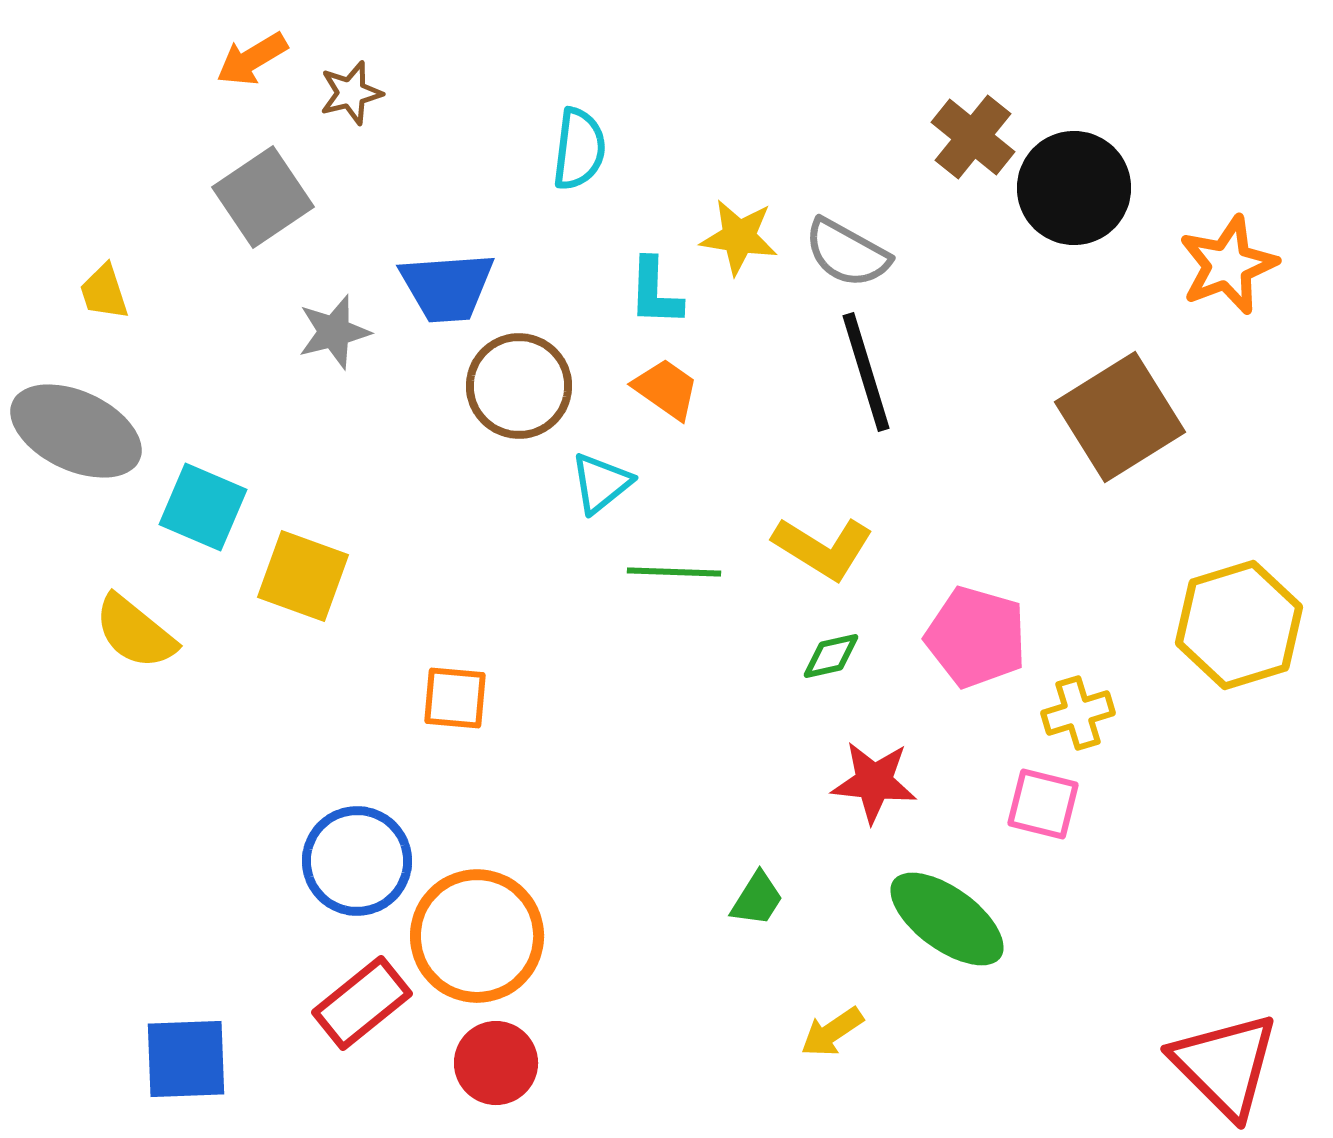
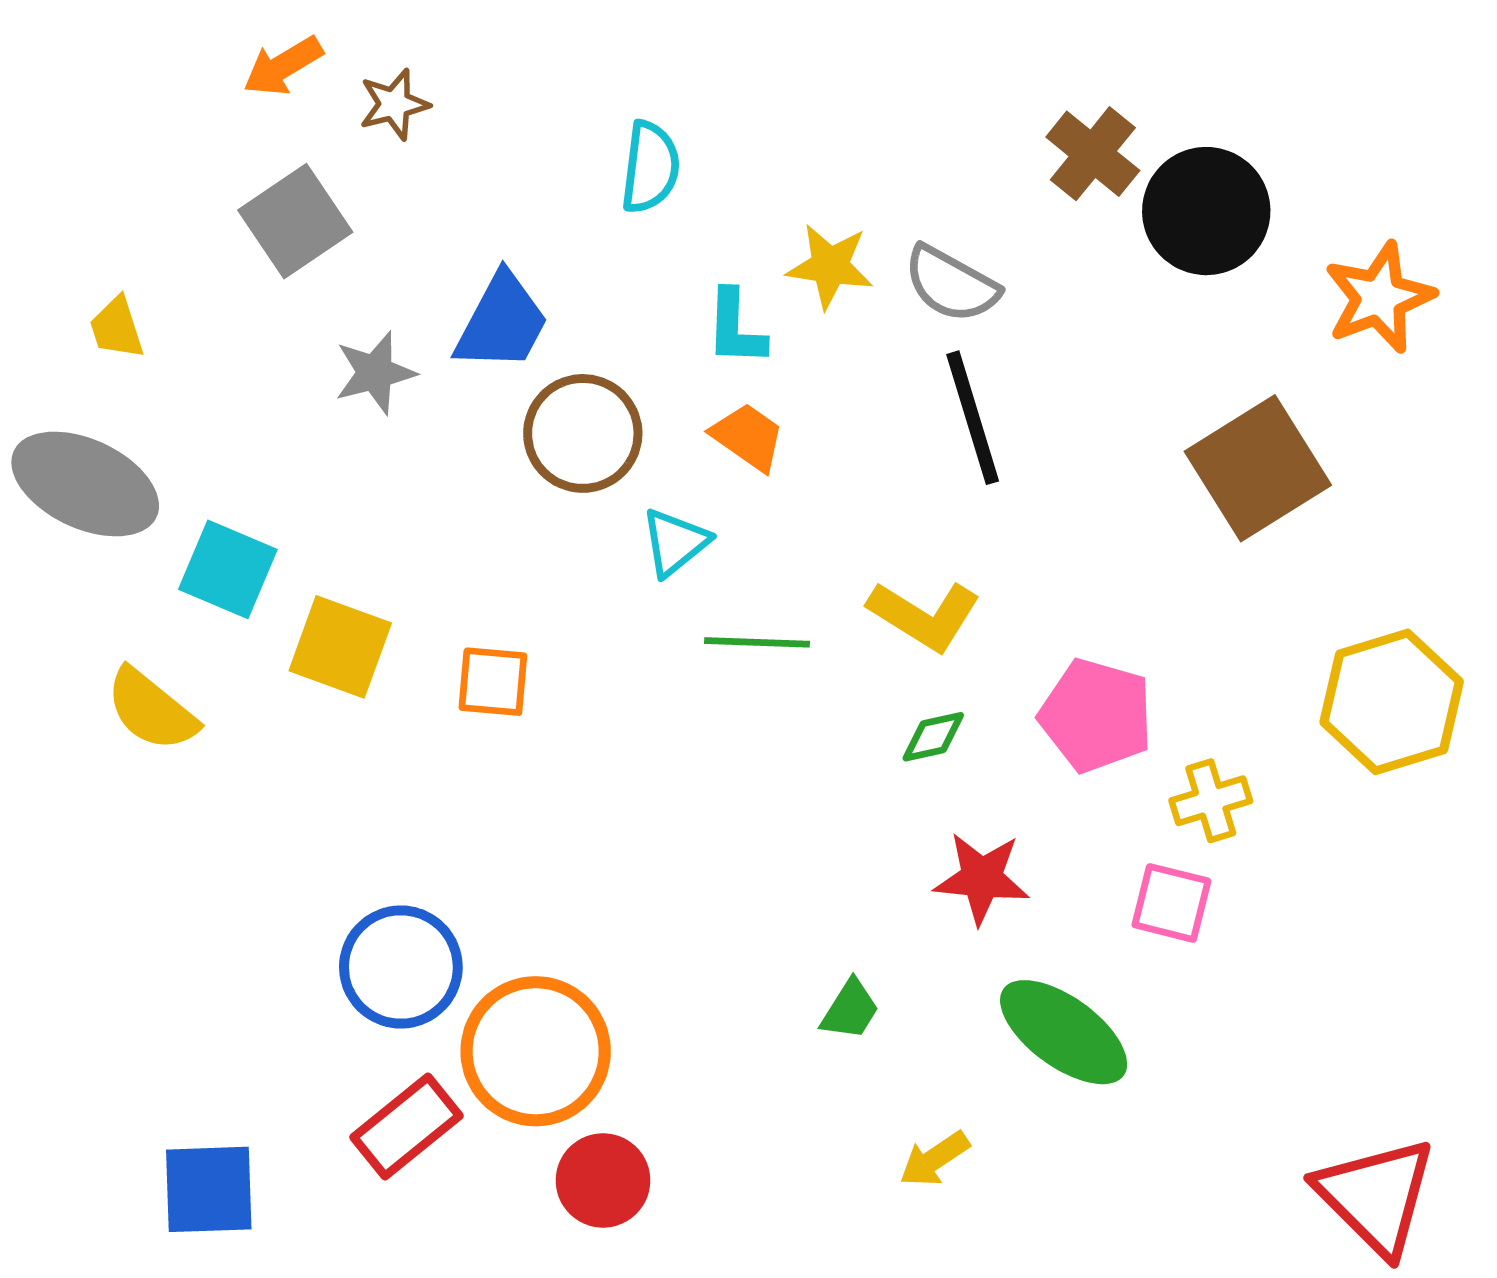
blue trapezoid: (447, 287) -> (502, 322), turned -58
orange square: (455, 698) -> (493, 682), moved
red circle: (496, 1063) -> (603, 1180), moved

